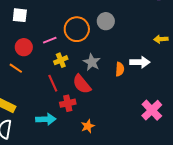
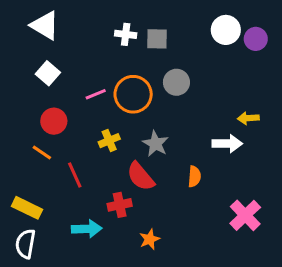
white square: (20, 15) -> (48, 73), turned 35
yellow arrow: (161, 39) -> (248, 118), moved
pink line: (50, 40) -> (96, 94), moved
orange semicircle: (120, 69) -> (194, 176), moved
red line: (53, 83) -> (75, 175), moved

